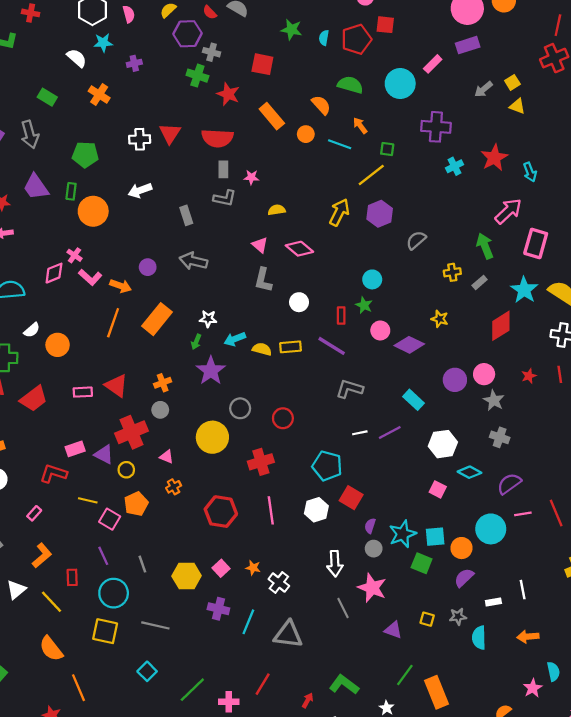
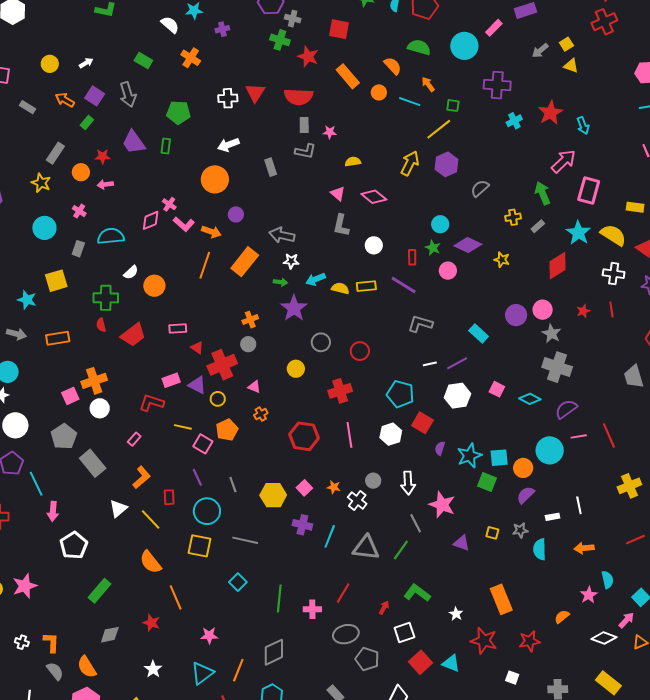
orange circle: (93, 211) -> (215, 179), moved
gray arrow: (193, 261) -> (282, 235), moved
green arrow: (196, 342) -> (281, 282), turned -104
purple diamond: (409, 345) -> (468, 245), moved
red triangle: (116, 386) -> (197, 348), moved, size x0.6
yellow circle: (212, 437) -> (296, 369), size x0.6
gray cross: (500, 437) -> (557, 367), size x1.6
white hexagon: (443, 444) -> (457, 396), moved
pink square: (438, 489) -> (497, 389), moved
gray circle: (374, 549) -> (373, 481), moved
green line: (405, 675) -> (401, 550), moved
green line: (192, 690) -> (279, 599), turned -40

